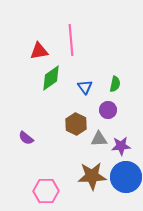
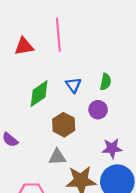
green diamond: (51, 78) -> (39, 94), moved
gray triangle: (99, 139) -> (57, 157), moved

